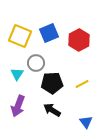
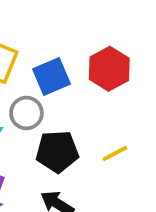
blue square: (49, 33) -> (51, 76), moved

